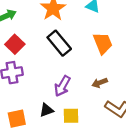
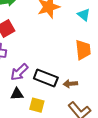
black rectangle: (59, 43) -> (46, 78), moved, turned -45
purple arrow: (62, 86) -> (19, 72), moved

